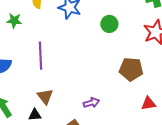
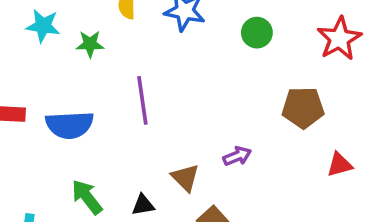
brown triangle: (45, 96) -> (185, 178), moved
purple arrow: (91, 103) -> (237, 156), moved

